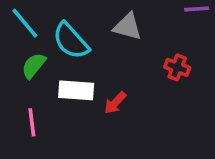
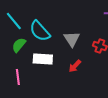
gray triangle: (128, 27) -> (72, 39), moved, turned 42
red arrow: (115, 103) -> (75, 66), moved

